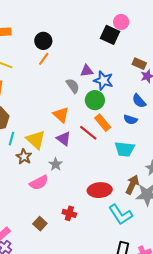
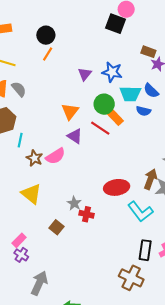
purple triangle: (87, 71) -> (85, 74), moved, turned -40
gray semicircle: (73, 86) -> (19, 89), moved
green circle: (95, 100) -> (104, 104), moved
orange triangle: (61, 115) -> (70, 111), turned 30
yellow triangle: (36, 140) -> (31, 194), moved
cyan trapezoid: (125, 149) -> (130, 94), moved
gray star: (56, 164) -> (74, 203), moved
pink semicircle: (39, 183) -> (55, 156), moved

